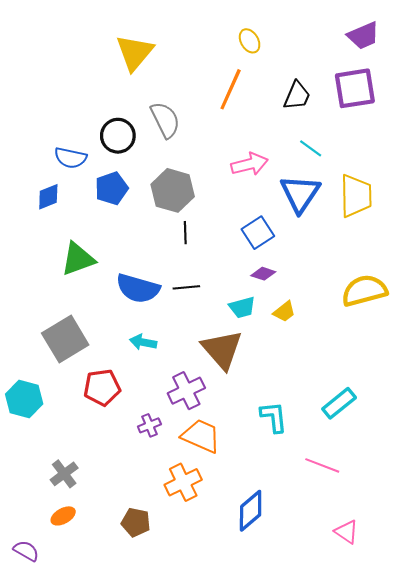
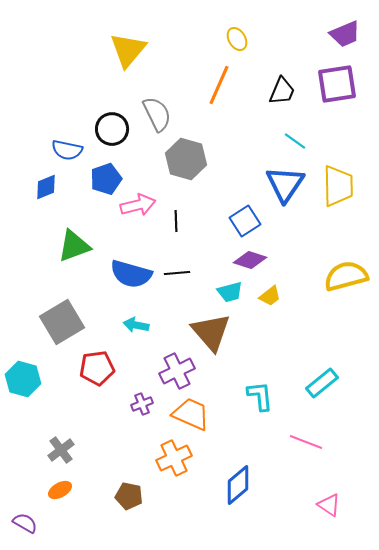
pink arrow: (250, 164) -> (138, 205), moved
gray hexagon: (173, 190) -> (186, 159), moved
purple diamond: (263, 274) -> (250, 260), size x1.4

